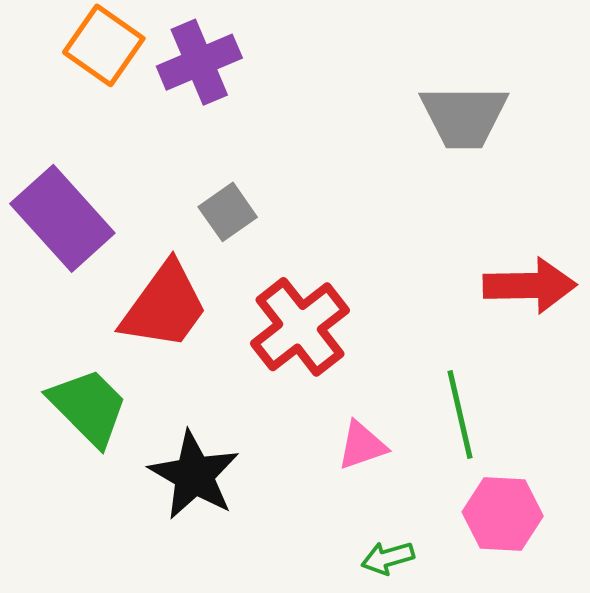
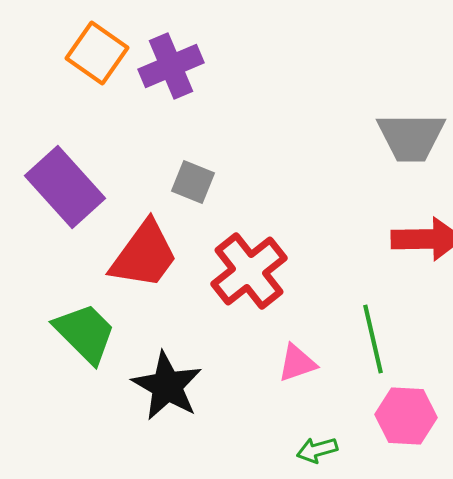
gray trapezoid: (464, 116) -> (411, 137), moved
gray square: (228, 212) -> (193, 182), turned -33

